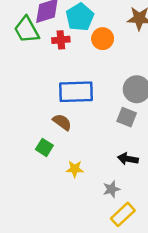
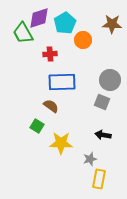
red cross: (61, 40) -> (50, 54), moved
yellow star: (75, 169) -> (61, 143), size x1.6
yellow rectangle: (123, 214) -> (99, 179), turned -36

